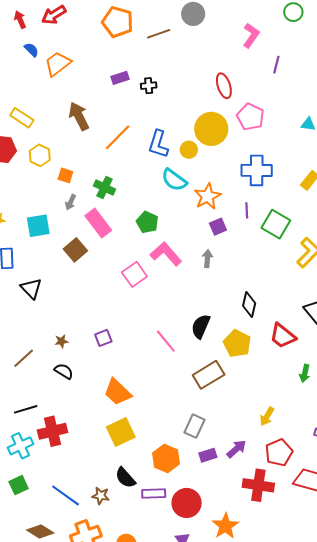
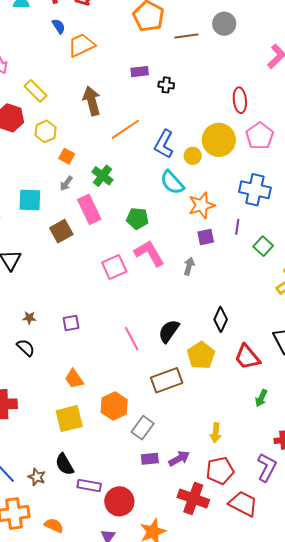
green pentagon: (147, 222) -> (137, 218), turned -30
green square: (276, 224) -> (263, 246), size x0.7
orange trapezoid: (118, 392) -> (74, 379), size x0.7
yellow arrow: (267, 416) -> (216, 433), turned -36
orange hexagon: (166, 458) -> (114, 406), moved

